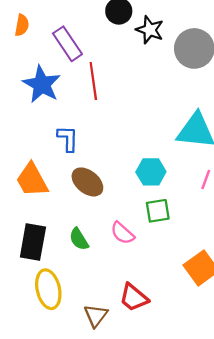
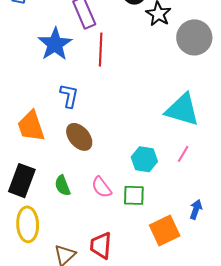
cyan hexagon: (151, 172) -> (144, 159), moved
green square: (158, 211) -> (134, 195), moved
red trapezoid: (134, 298) -> (101, 245), turned 44

